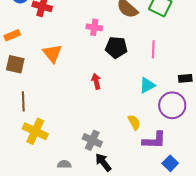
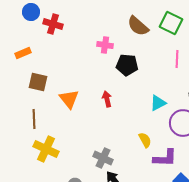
pink line: (153, 49) -> (177, 59), moved
orange triangle: (52, 53) -> (69, 99), moved
brown square: (15, 64) -> (38, 82), moved

